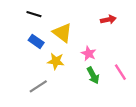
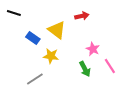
black line: (34, 14) -> (14, 13), moved
red arrow: (108, 20) -> (82, 16), moved
pink star: (89, 54) -> (93, 49), moved

